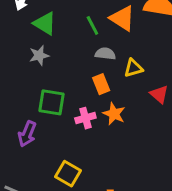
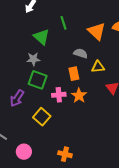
green triangle: (45, 23) -> (41, 37), moved
green line: (92, 25) -> (64, 23), moved
gray star: (39, 55) -> (33, 59), moved
yellow square: (68, 174) -> (42, 117), moved

